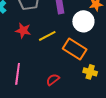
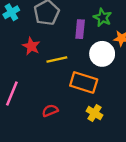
orange rectangle: (75, 49) -> (84, 82), turned -30

